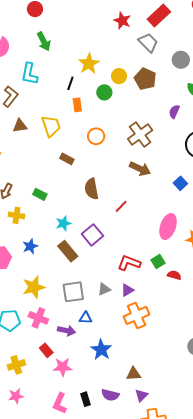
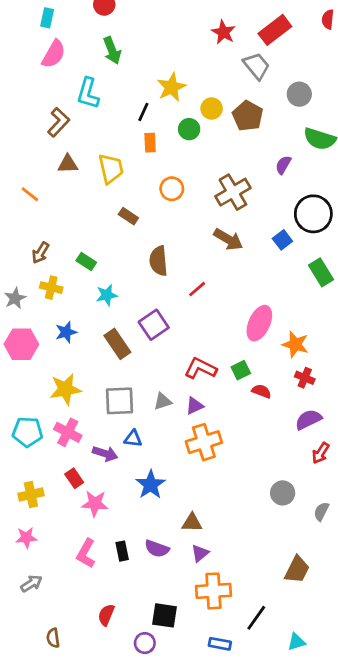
blue square: (180, 183) -> (282, 240), moved
cyan star: (63, 223) -> (107, 295), moved

